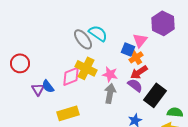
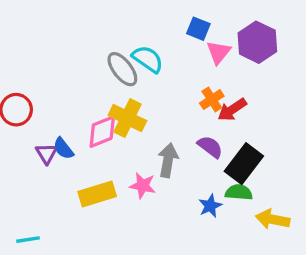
pink triangle: (140, 40) -> (219, 52), moved
blue square: (128, 49) -> (198, 29), moved
red arrow: (139, 72) -> (232, 110), moved
pink star: (110, 74) -> (143, 186), moved
green semicircle: (175, 112) -> (239, 192), moved

